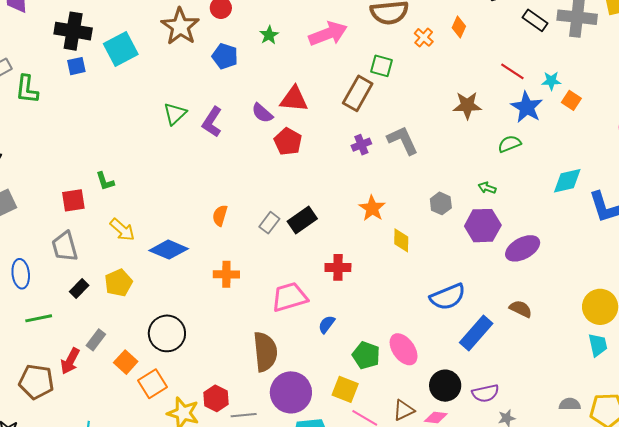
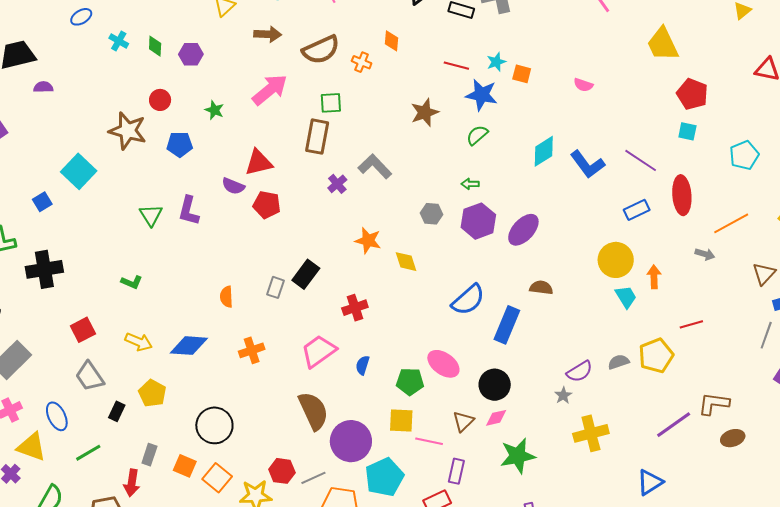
black cross: (73, 31) -> (44, 269), moved
green L-shape: (105, 181) -> (132, 282), moved, turned -30
purple semicircle: (485, 393) -> (580, 371), moved

